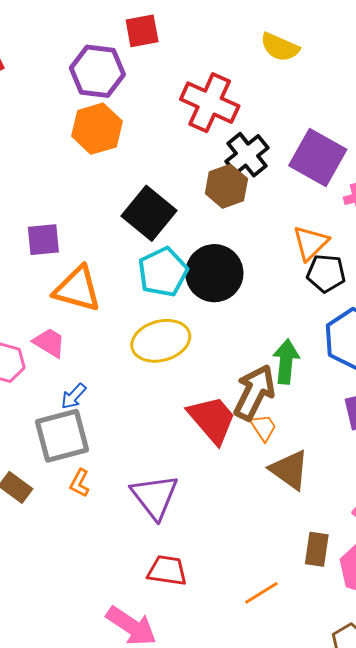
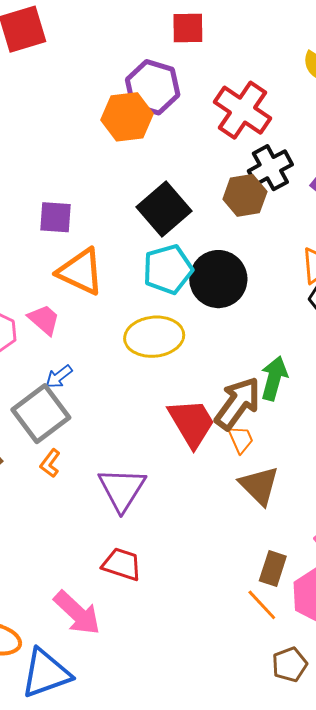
purple hexagon: (97, 71) -> (153, 87), moved
gray square: (62, 436) -> (41, 414), turned -32
orange line: (261, 593) -> (262, 605), moved, turned 69

